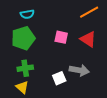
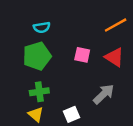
gray arrow: (79, 70) -> (104, 94), turned -54
white square: (59, 78) -> (71, 114), moved

